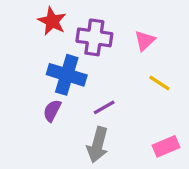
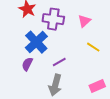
blue cross: (67, 75) -> (36, 42), turned 30

